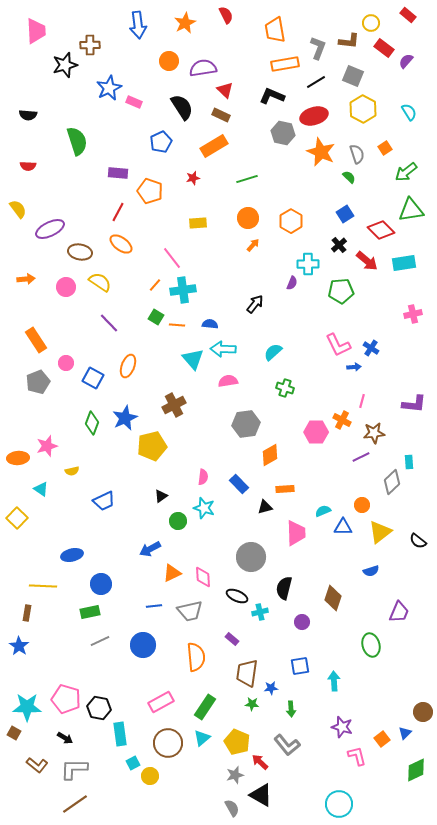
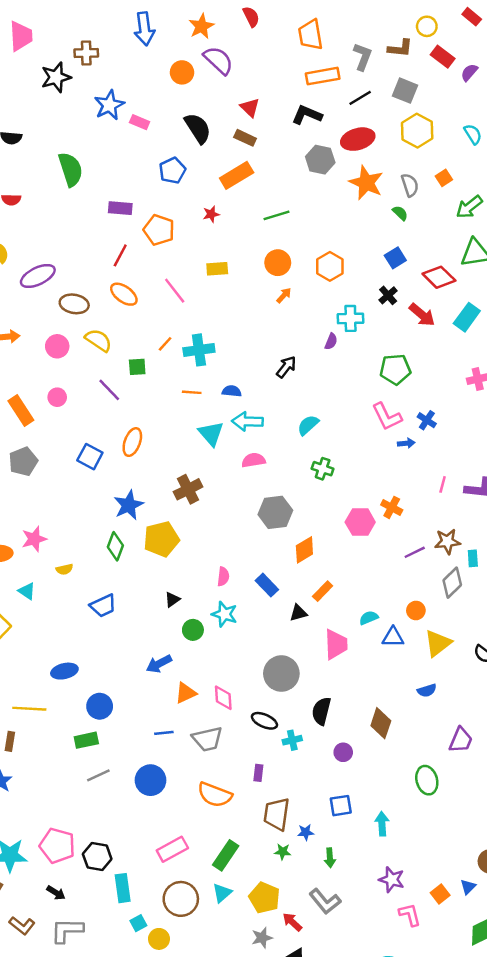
purple semicircle: (203, 68) -> (218, 60), moved, turned 52
pink line: (172, 258) -> (175, 291), moved
cyan rectangle: (404, 263) -> (467, 317), turned -45
green pentagon: (341, 291) -> (395, 369), moved
green square: (156, 317) -> (137, 367), moved, turned -35
pink circle: (66, 363) -> (57, 397), moved
pink line: (362, 401) -> (443, 484), moved
green diamond: (92, 423) -> (115, 546), moved
brown star: (374, 433) -> (447, 541), moved
orange rectangle: (285, 489) -> (323, 591), turned -42
purple rectangle: (232, 639) -> (258, 773), turned 56
orange semicircle: (196, 657) -> (215, 795), turned 116

